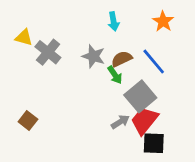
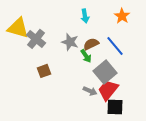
yellow triangle: (24, 37) -> (18, 28), size x1.6
brown square: (28, 120) -> (44, 71), moved, turned 32
gray arrow: (120, 122) -> (90, 91), turned 56

